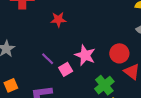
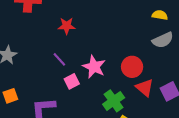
purple line: (48, 59) -> (59, 59), moved

